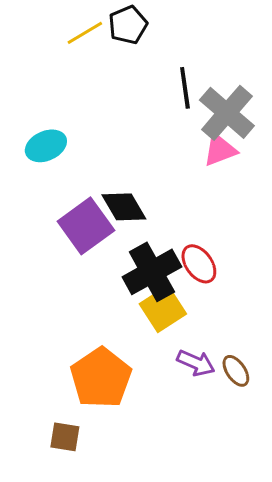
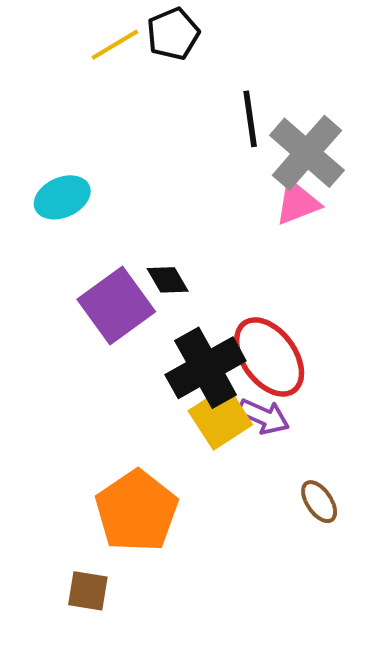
black diamond: (124, 207) -> (168, 280), size x0.7
red ellipse: (199, 264) -> (269, 357), size x1.5
purple arrow: (196, 363) -> (264, 416), moved

